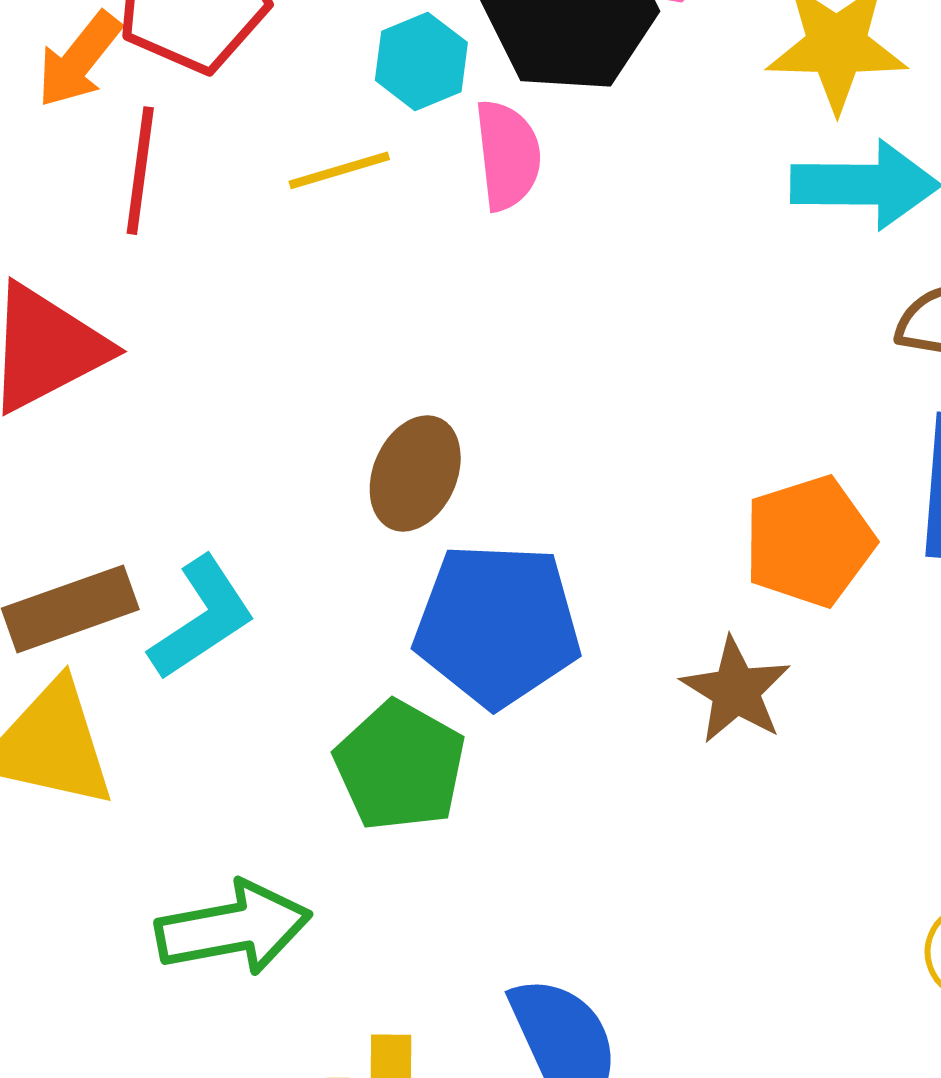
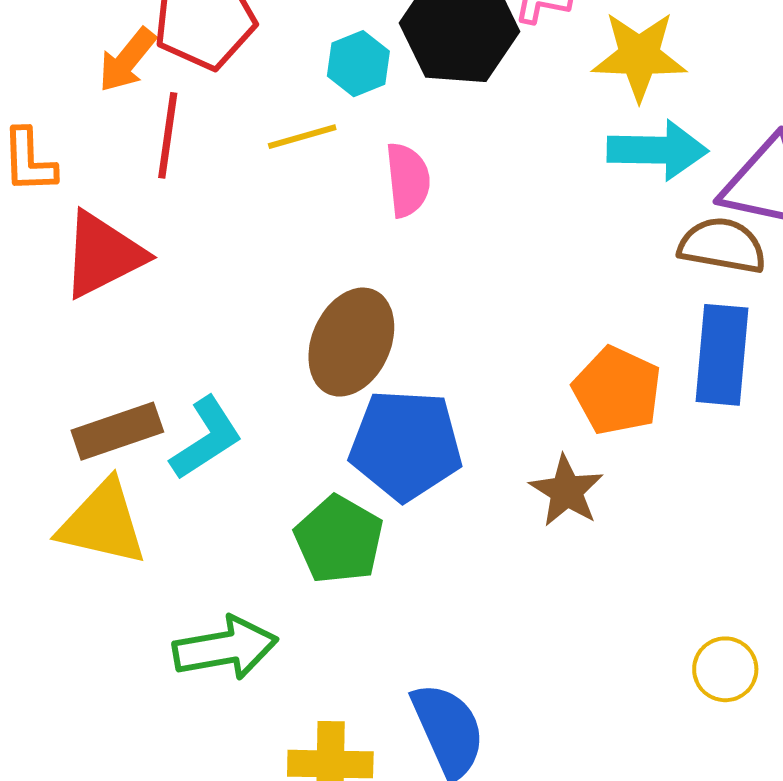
pink semicircle: (508, 155) -> (408, 180), moved
brown ellipse: (415, 473) -> (351, 342), size x1.4
orange pentagon: (809, 541) -> (617, 391), turned -30

